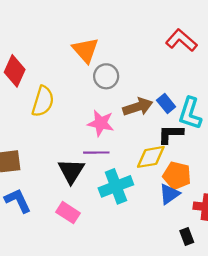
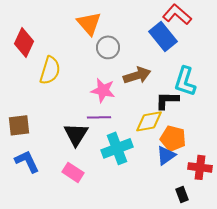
blue rectangle: (166, 104) -> (163, 36), moved, size x1.6

